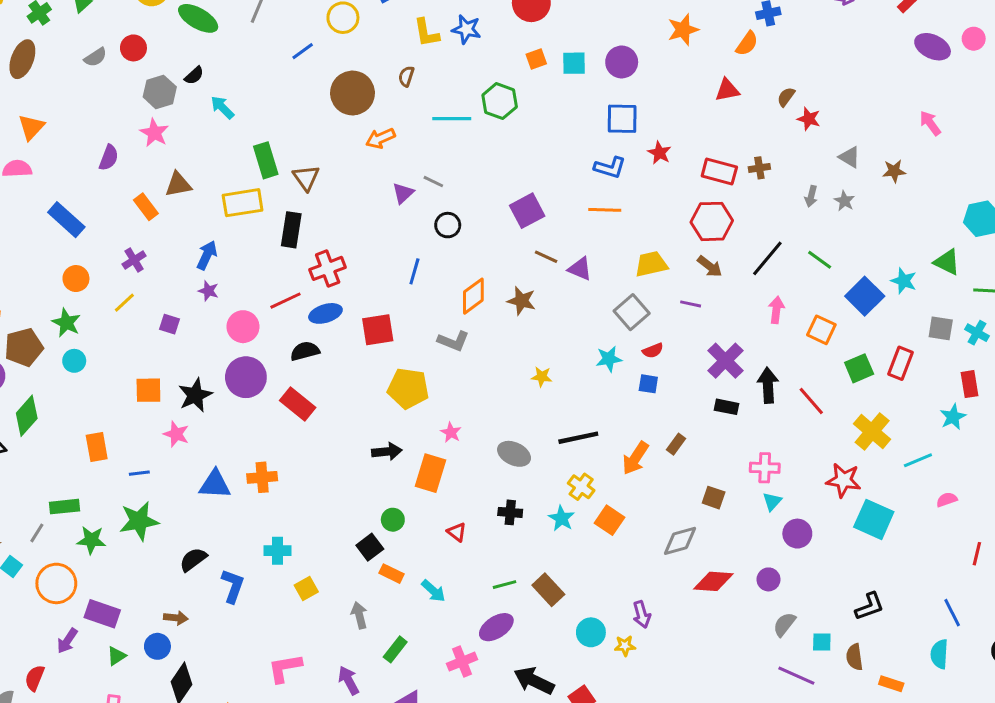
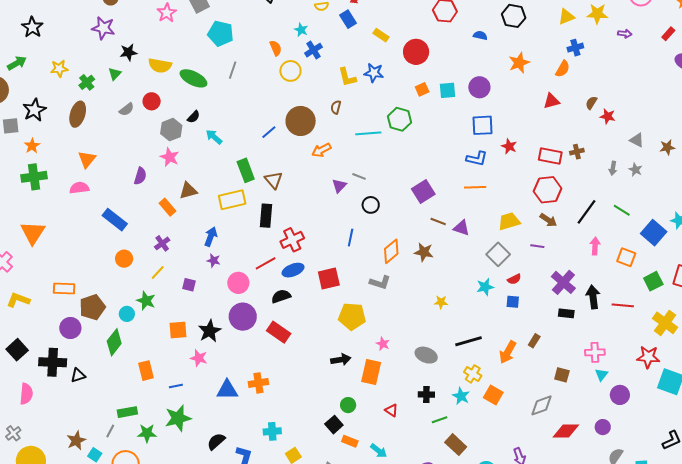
blue line: (303, 51) -> (269, 132), moved
green star: (66, 323) -> (146, 301), moved
red line: (811, 401) -> (623, 305), turned -40
green diamond: (27, 416) -> (114, 342), moved
green line: (505, 585) -> (440, 420), moved

